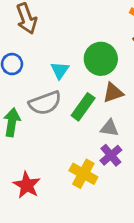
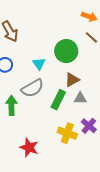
brown triangle: (113, 93) -> (72, 80), moved
green rectangle: (83, 107) -> (58, 100), moved
purple cross: (111, 155) -> (89, 126), moved

